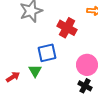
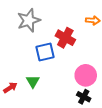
blue square: (47, 53) -> (45, 52), moved

